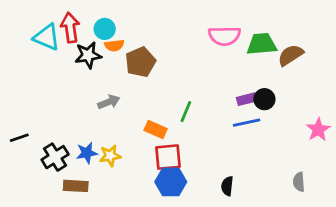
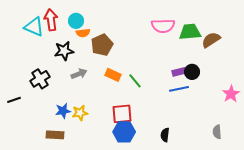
black star: (88, 55) -> (64, 51), moved
green line: (186, 112) -> (135, 81), turned -63
orange rectangle: (156, 129) -> (113, 75), moved
black cross: (55, 157) -> (40, 79), moved

